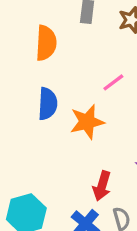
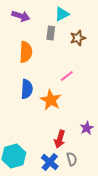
orange star: (87, 122) -> (51, 100), turned -30

